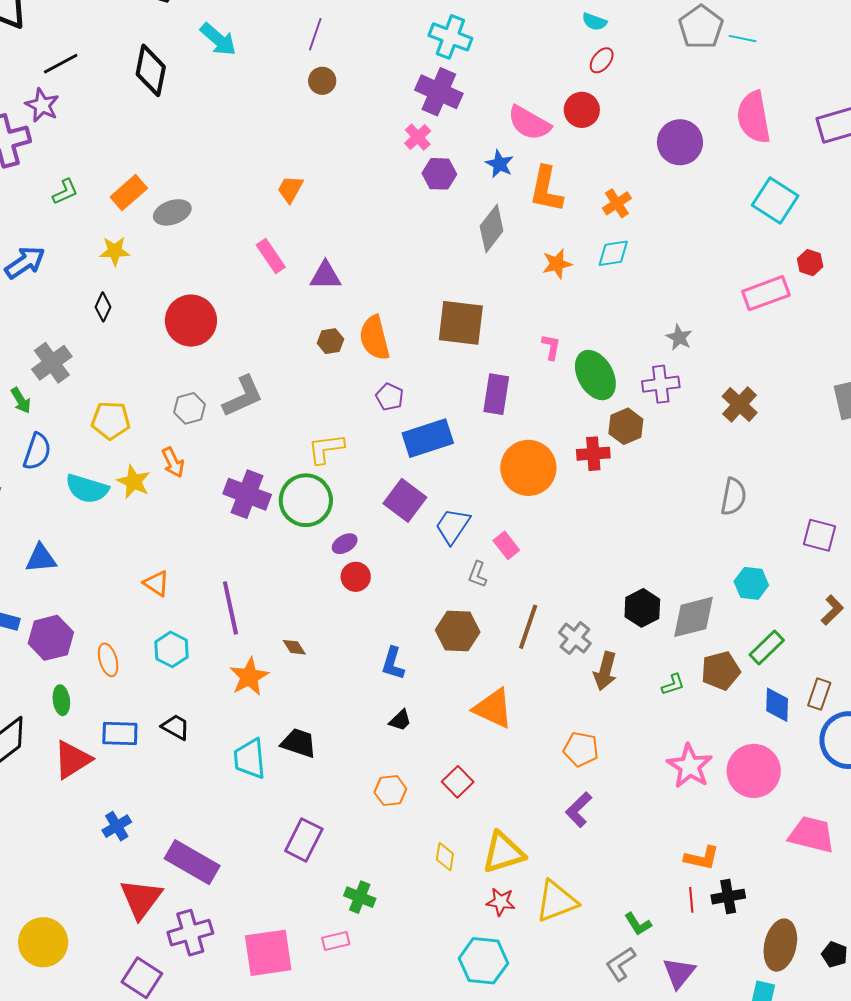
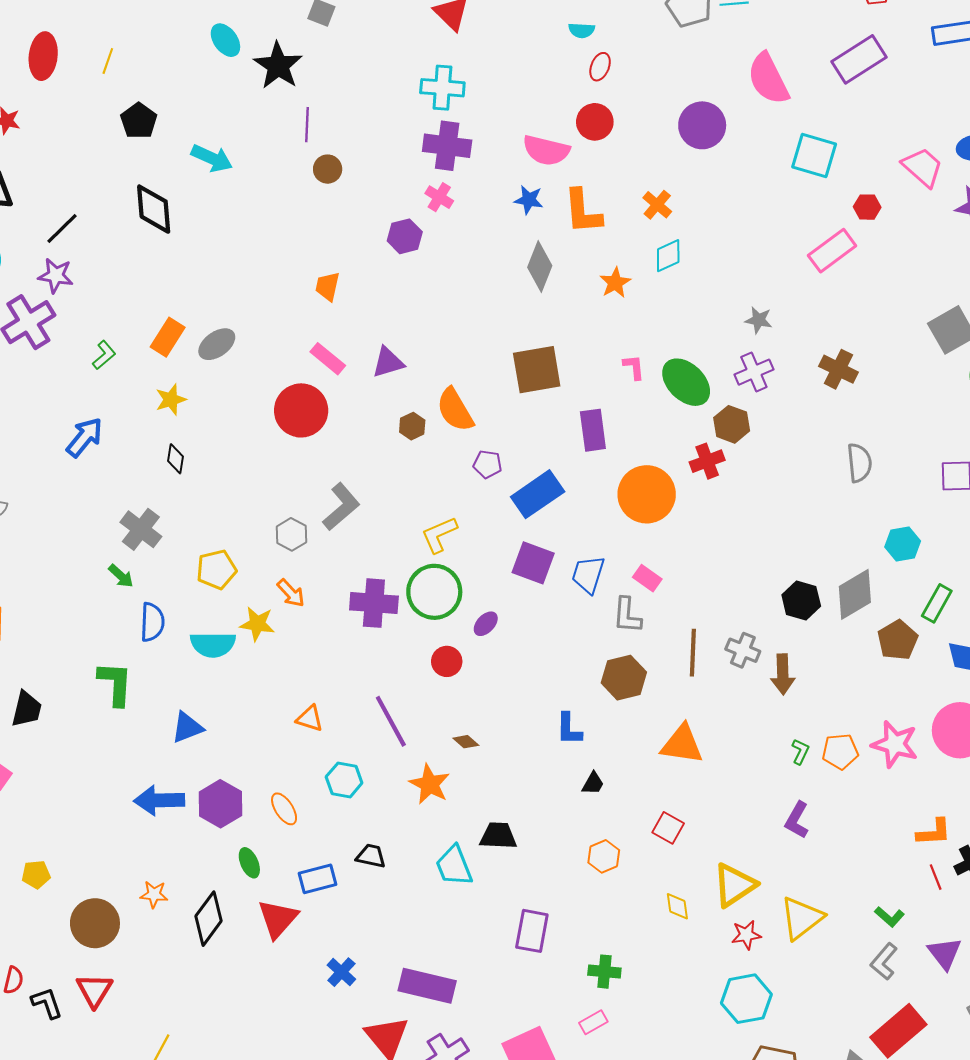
purple hexagon: (439, 174) -> (405, 236), moved
red circle: (191, 321) -> (301, 410), moved
gray L-shape: (478, 574) -> (627, 615), size x1.4
red circle: (356, 577) -> (447, 661), moved
green L-shape: (673, 685) -> (800, 752), moved, turned -30
orange pentagon: (581, 749) -> (840, 751), moved

